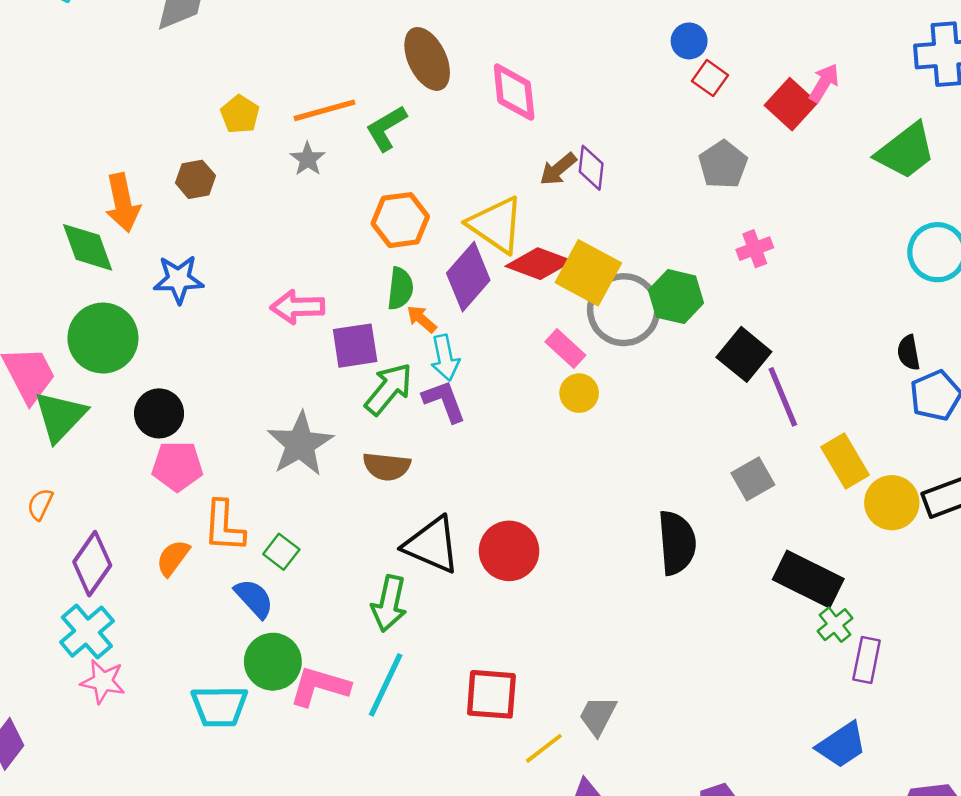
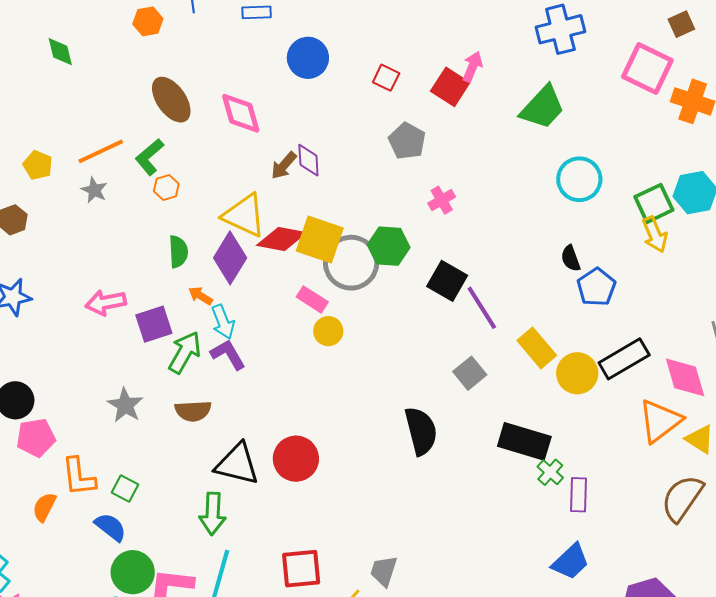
blue circle: (689, 41) -> (308, 58), moved, size x1.5
orange hexagon: (400, 220) -> (166, 187), moved, size x0.6
green semicircle: (400, 289) -> (178, 252), moved
gray star: (300, 444) -> (125, 405), size x0.7

